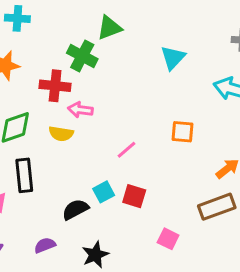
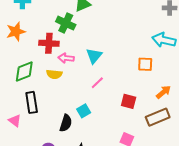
cyan triangle: (173, 58) -> (94, 56), moved
orange square: (183, 132) -> (145, 64), moved
red square: (134, 196) -> (129, 101), moved
black semicircle: (75, 209) -> (66, 123), turned 138

